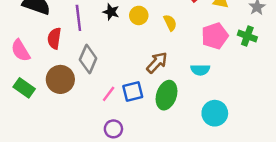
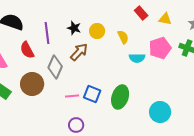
red semicircle: (54, 38) -> (27, 50), turned -36
brown arrow: (157, 63) -> (79, 52), moved
cyan semicircle: (200, 70) -> (137, 58), moved
blue square: (133, 91) -> (92, 94), turned 36
pink line: (109, 94) -> (72, 96), turned 48

